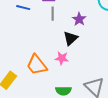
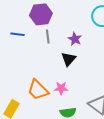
pink star: (62, 58) -> (61, 88), moved

